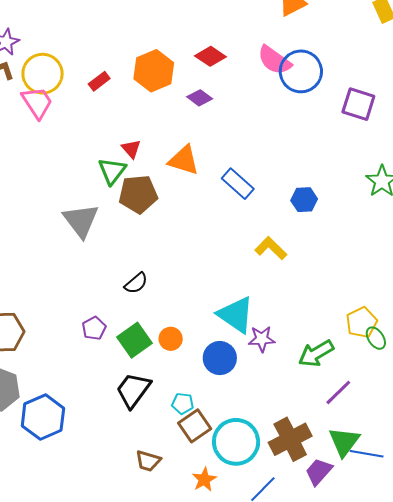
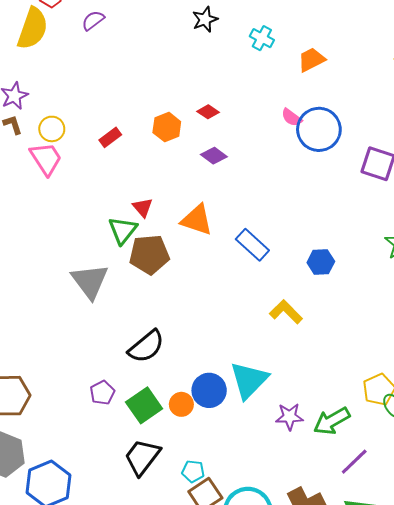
red diamond: (210, 56) -> (208, 112), moved, size x0.7
pink semicircle: (274, 60) -> (292, 117), size x0.6
orange hexagon: (154, 71) -> (167, 127), size x0.7
yellow circle: (43, 74) -> (52, 129), size x0.6
black semicircle: (136, 283) -> (146, 346), size x1.5
cyan triangle: (236, 315) -> (249, 380), turned 39
purple star: (262, 339) -> (289, 417), moved
blue circle: (220, 358) -> (209, 390), moved

